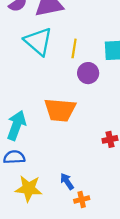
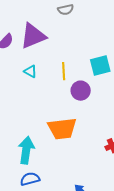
cyan triangle: (38, 41) -> (30, 71), size x0.5

